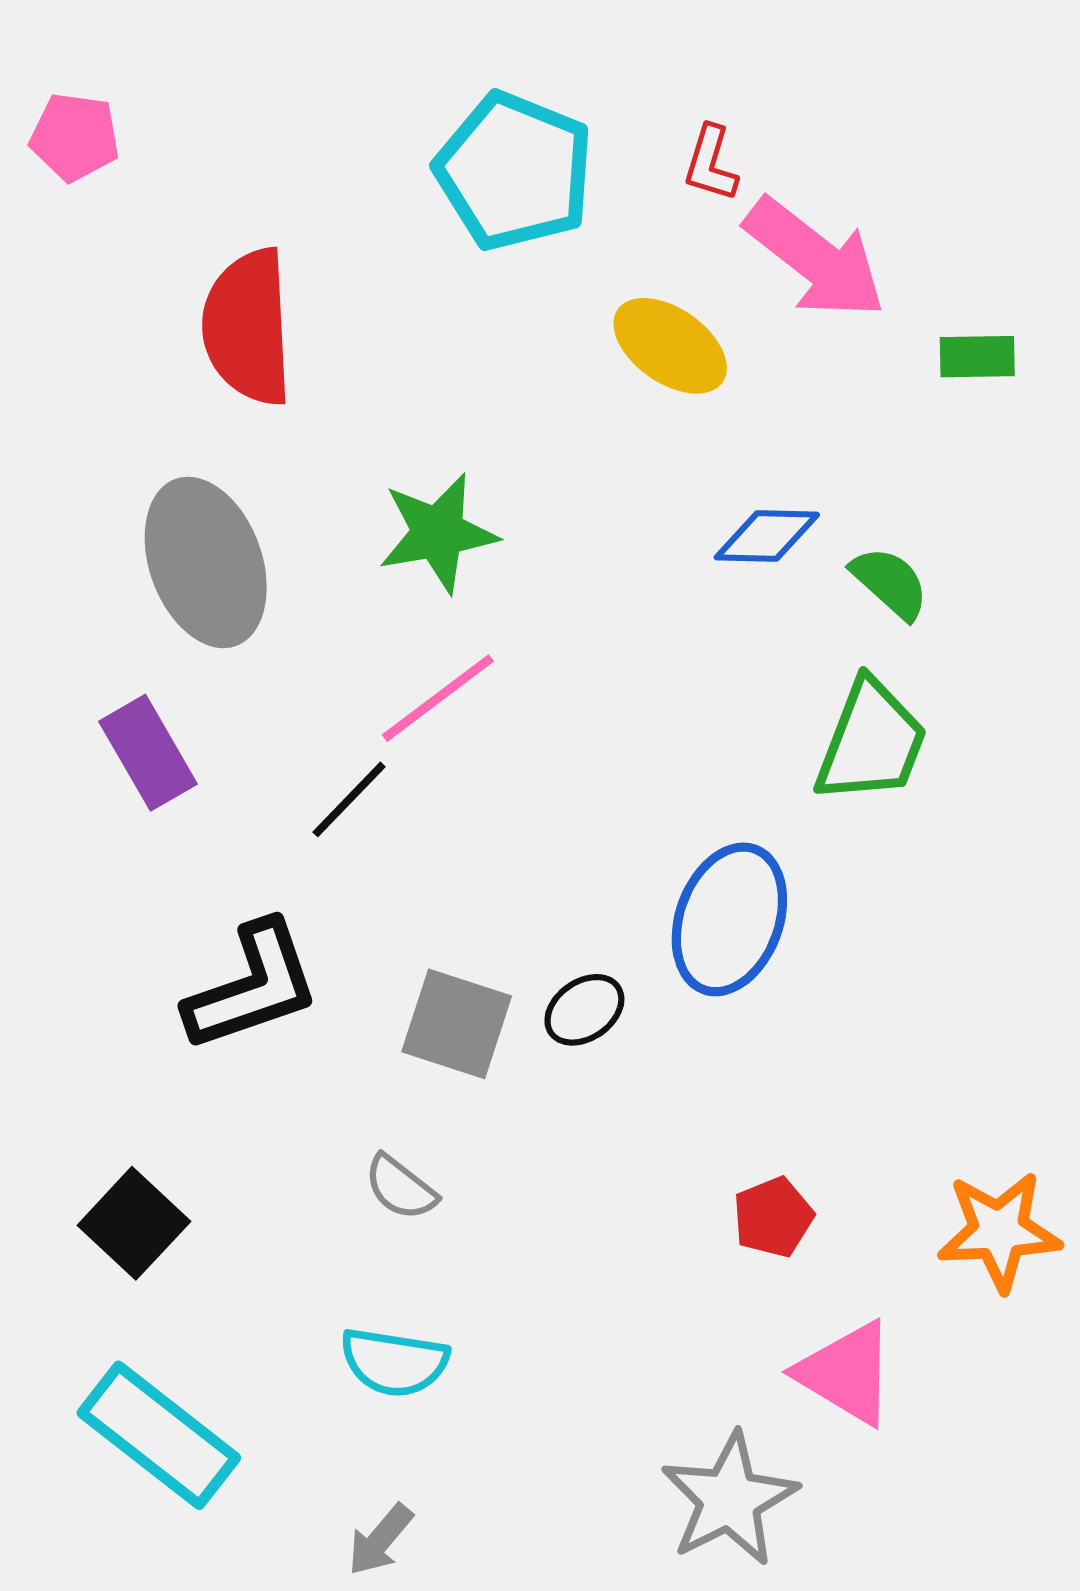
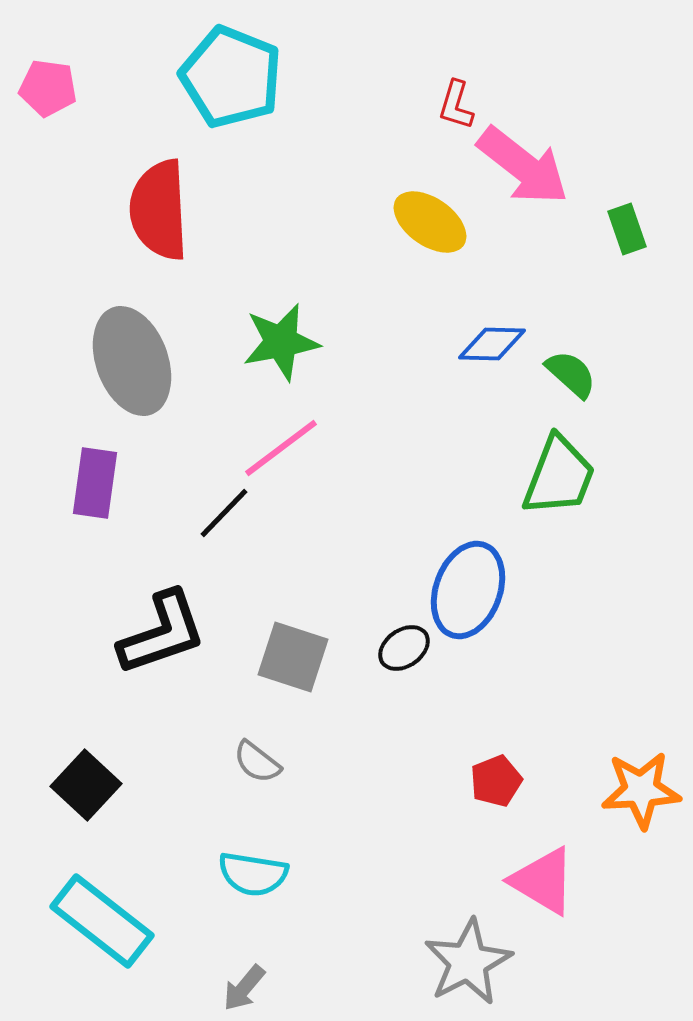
cyan pentagon: (514, 171) -> (231, 77), moved
green rectangle: (977, 357) -> (627, 229), turned 72
purple rectangle: (148, 753) -> (95, 483), turned 38
black ellipse: (584, 1010) -> (404, 648), moved

